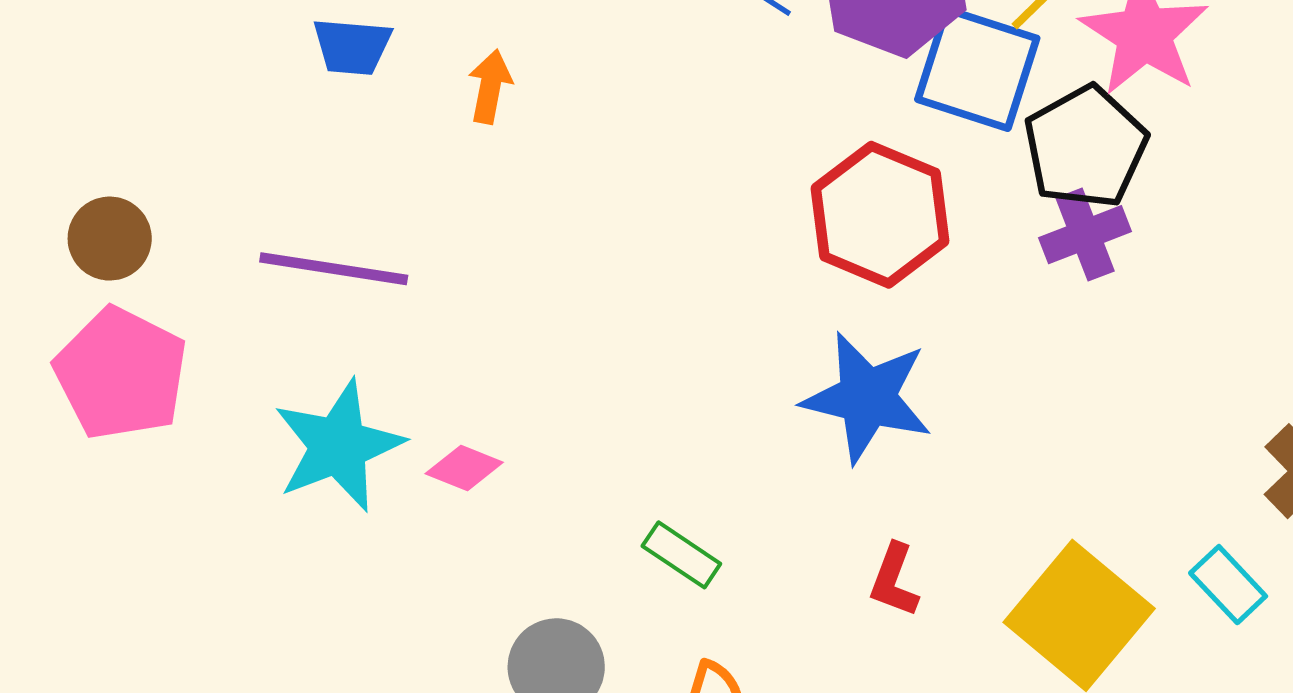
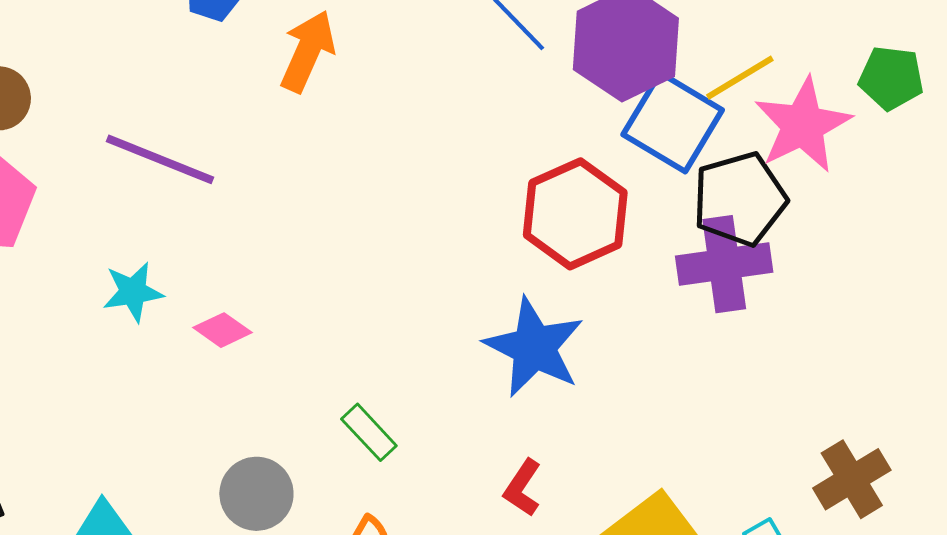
orange arrow: (490, 87) -> (308, 51), size x1.5
purple cross: (1085, 235) -> (724, 264), size x1.4
cyan star: (338, 446) -> (133, 292), size x0.6

